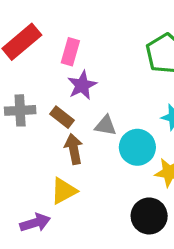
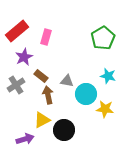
purple star: (82, 85) -> (24, 57), moved
gray cross: (20, 110) -> (16, 85), moved, turned -30
black circle: (149, 216) -> (64, 130), moved

